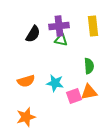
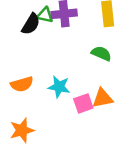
green triangle: (61, 40) -> (45, 15), moved
green semicircle: (89, 66) -> (101, 53), moved, turned -63

